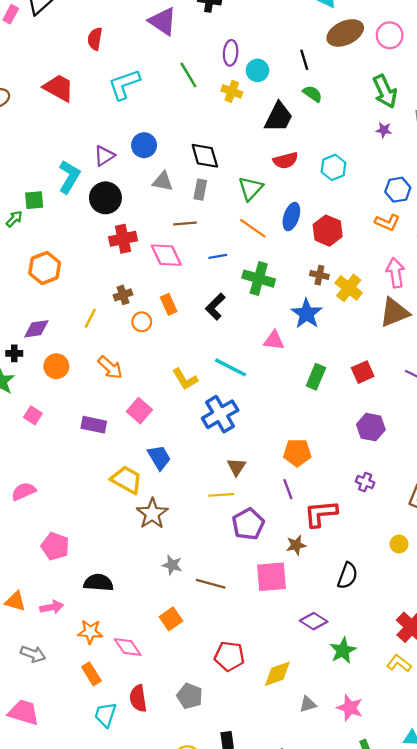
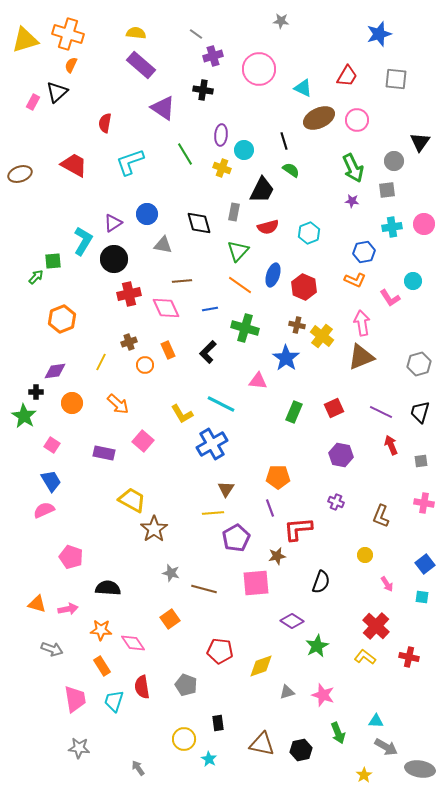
gray rectangle: (200, 190) -> (234, 212), moved
blue trapezoid: (159, 457) -> (51, 481), moved
pink trapezoid: (24, 712) -> (75, 699), moved, turned 64

